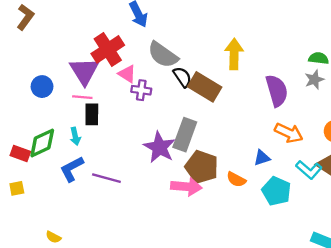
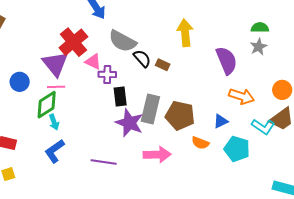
brown rectangle: (205, 87) -> (163, 65), size x0.5
black rectangle: (92, 114) -> (120, 96), moved
green diamond: (42, 143) -> (47, 105), moved
brown pentagon: (202, 167) -> (180, 116), moved
purple line: (106, 178) -> (104, 162), moved

